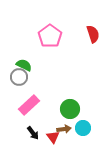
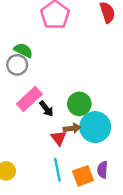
cyan circle: (83, 128) -> (95, 127), size x1.6
black arrow: (33, 133) -> (46, 109), moved

